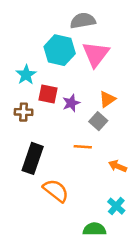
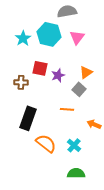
pink triangle: (96, 54) -> (77, 37), size x0.7
cyan star: (26, 75) -> (23, 38), moved
cyan cross: (116, 206) -> (74, 145), moved

